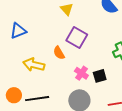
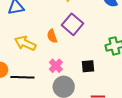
pink cross: (81, 73) -> (56, 66), moved

